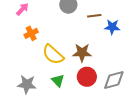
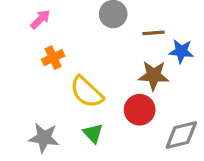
brown star: (82, 53) -> (153, 75), moved
red circle: (87, 77) -> (140, 110), moved

